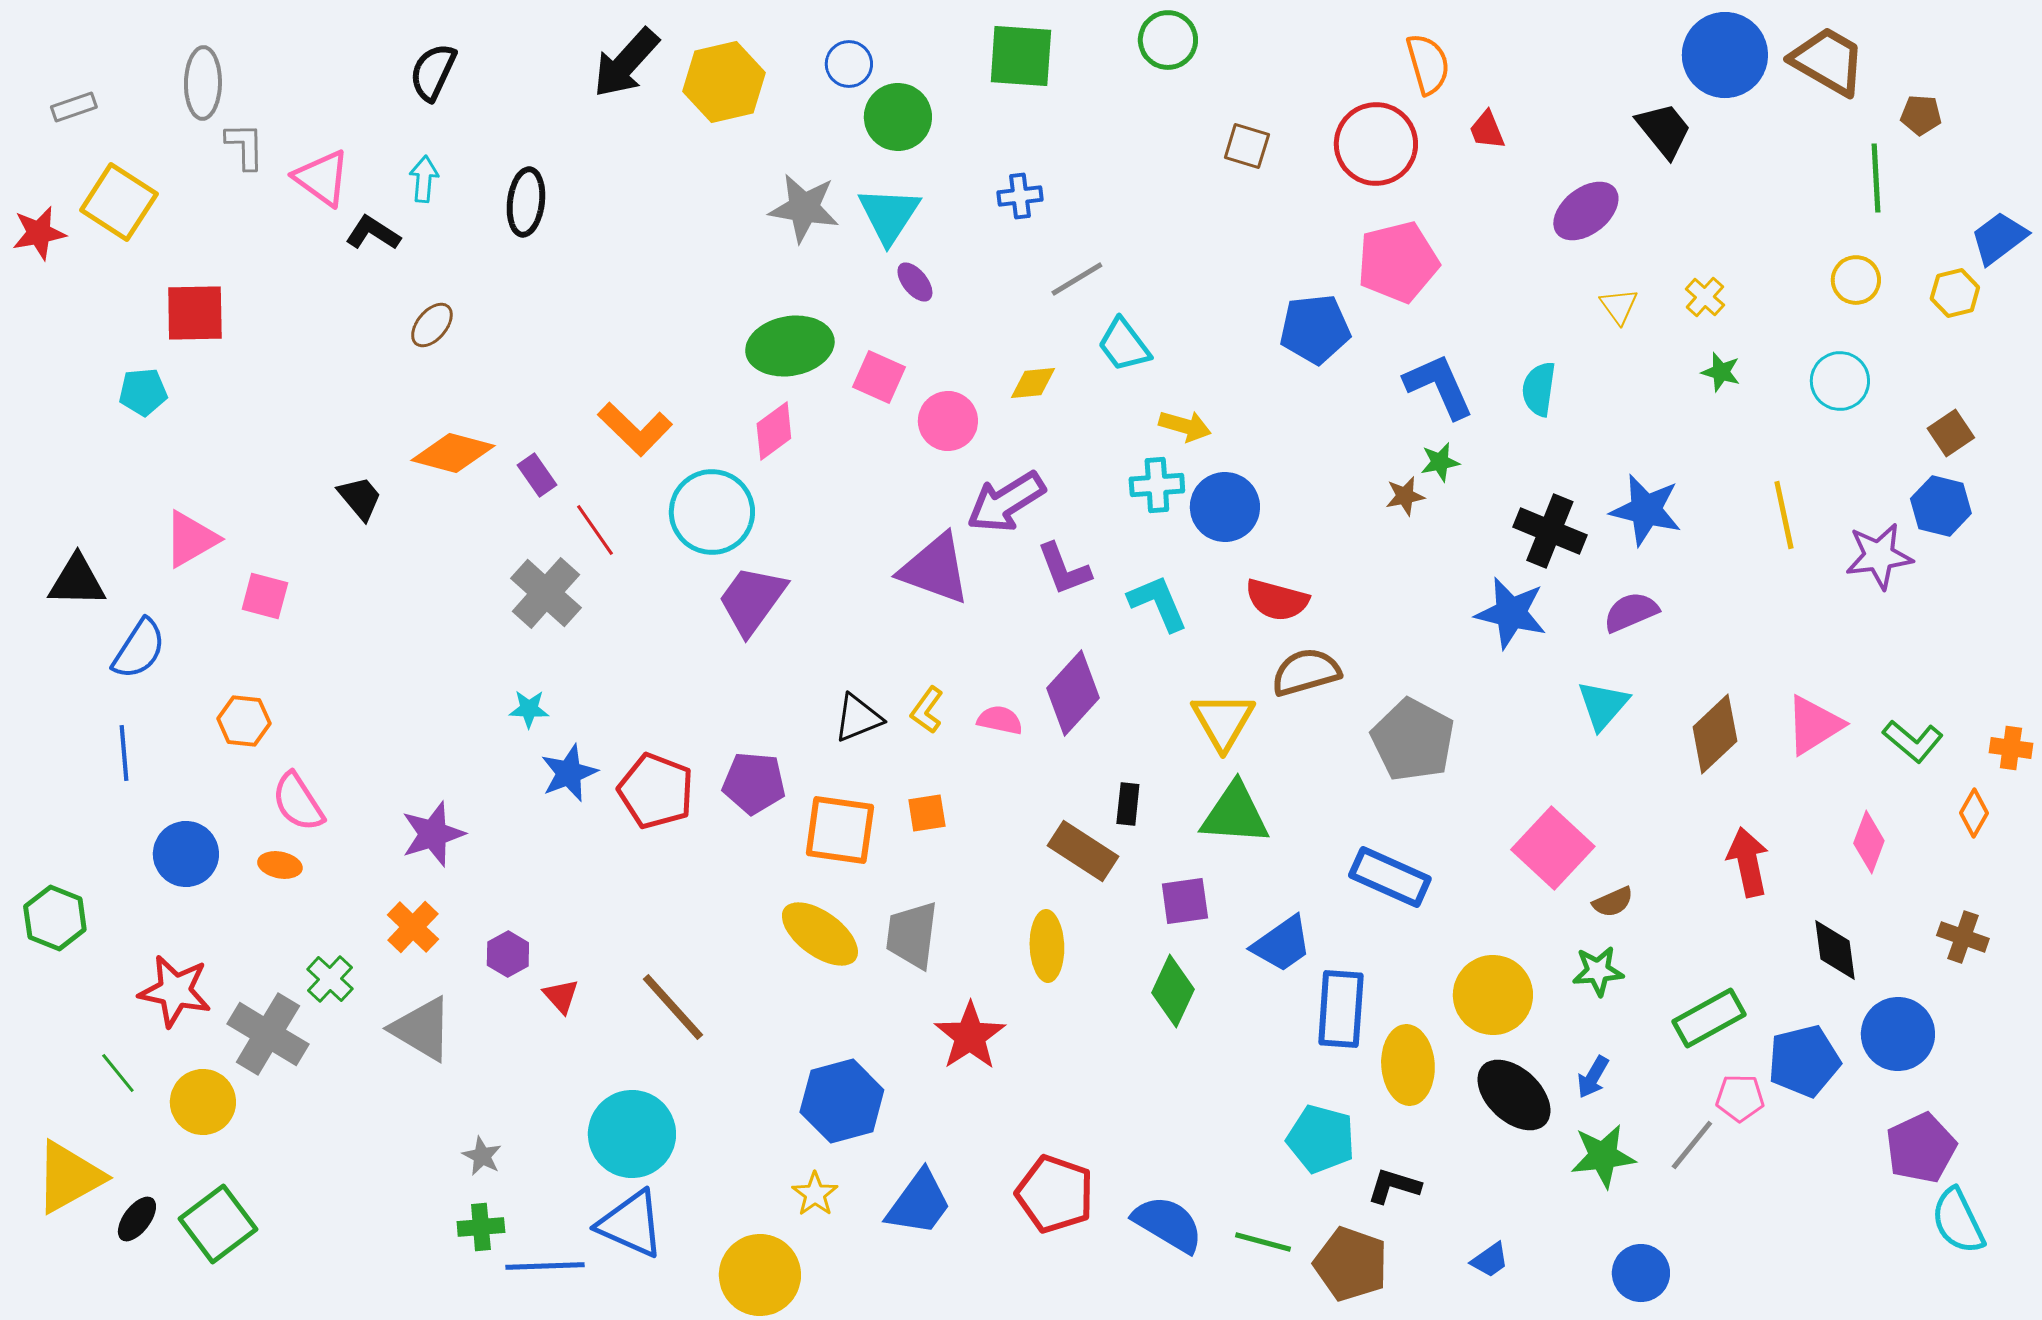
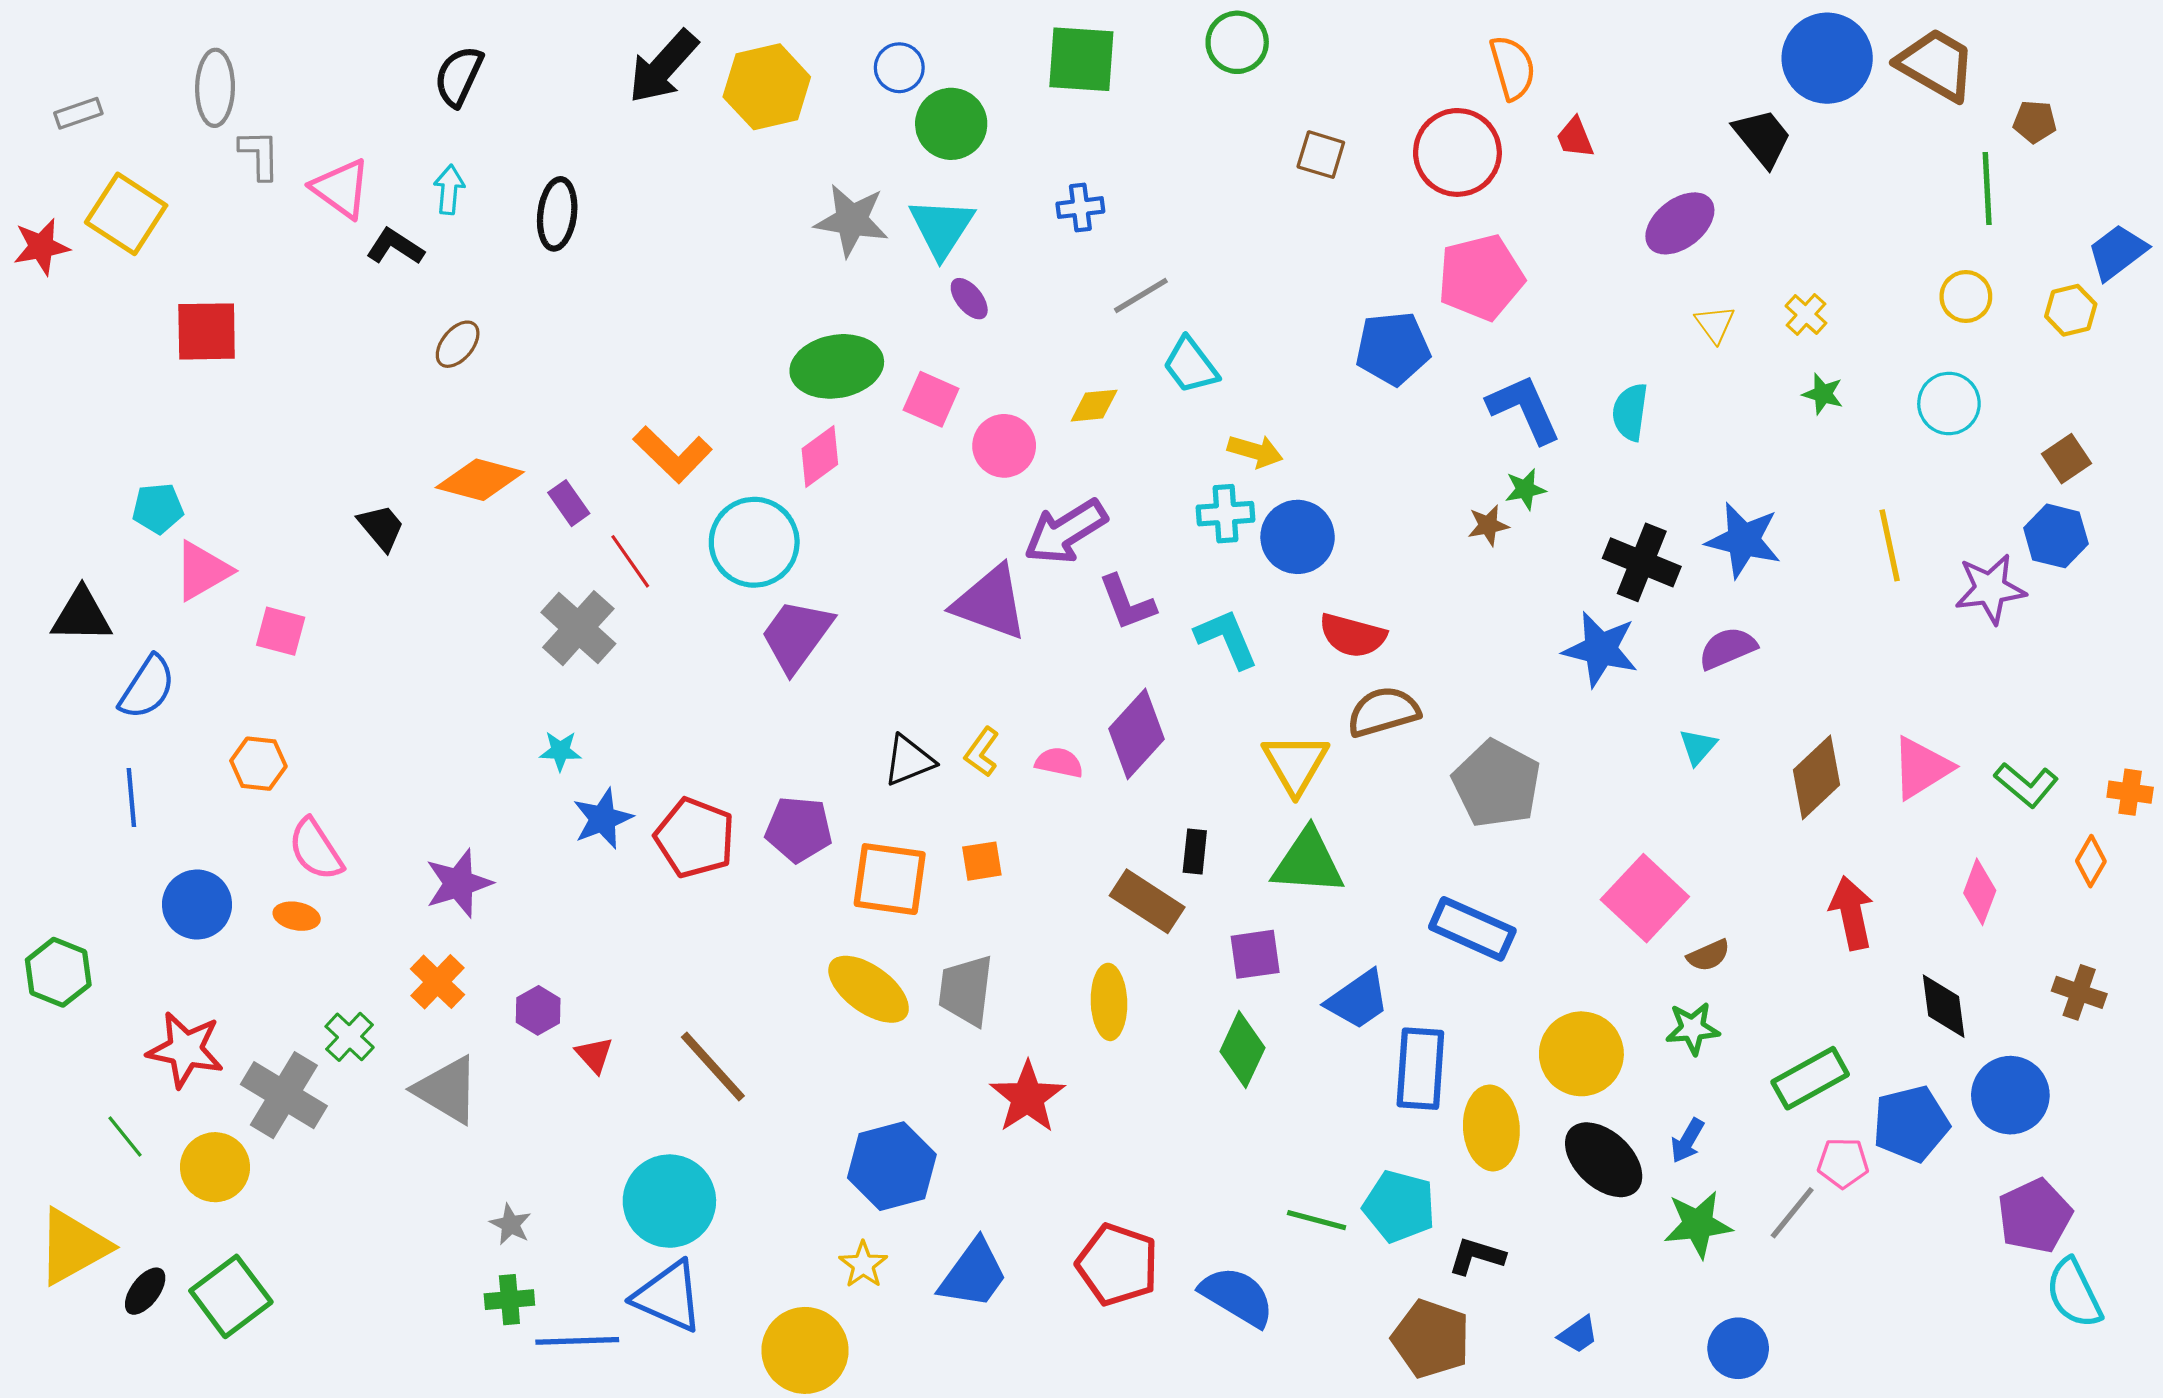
cyan pentagon: (143, 392) -> (158, 508), moved
cyan triangle: (1603, 705) -> (1698, 747), size x0.7
green line: (1263, 1242) -> (1317, 1220), moved

